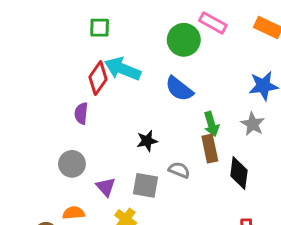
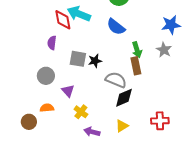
red diamond: (98, 78) -> (63, 20), turned -45
gray semicircle: (179, 170) -> (116, 80), size x1.5
black diamond: (239, 173) -> (124, 98), moved, turned 60
gray square: (145, 185) -> (78, 59), moved

